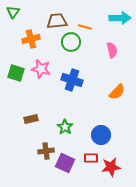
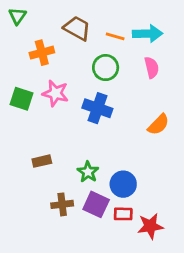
cyan arrow: (120, 18) -> (148, 34), moved
brown trapezoid: (57, 21) -> (77, 28), turned 35
green circle: (71, 42) -> (106, 68), moved
blue circle: (101, 135) -> (123, 184), moved
purple square: (65, 163) -> (96, 204), moved

